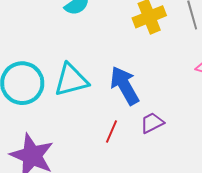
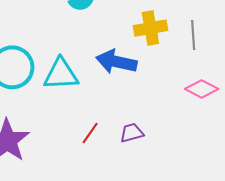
blue arrow: (125, 86) -> (116, 62), moved, turned -60

